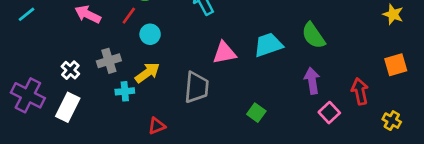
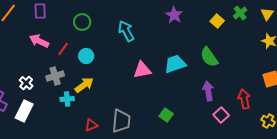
red line: (129, 16) -> (63, 49), moved
gray trapezoid: (197, 87) -> (121, 121), moved

